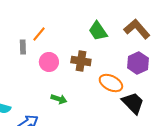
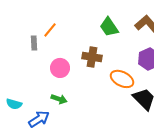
pink circle: (49, 62) -> (60, 68), moved
green arrow: (59, 99) -> (59, 99), moved

